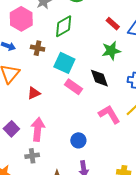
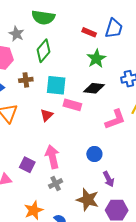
black diamond: (99, 78) -> (94, 88), turned -45
red triangle: (34, 93) -> (47, 115), moved
pink L-shape: (109, 114) -> (115, 119), turned 120

